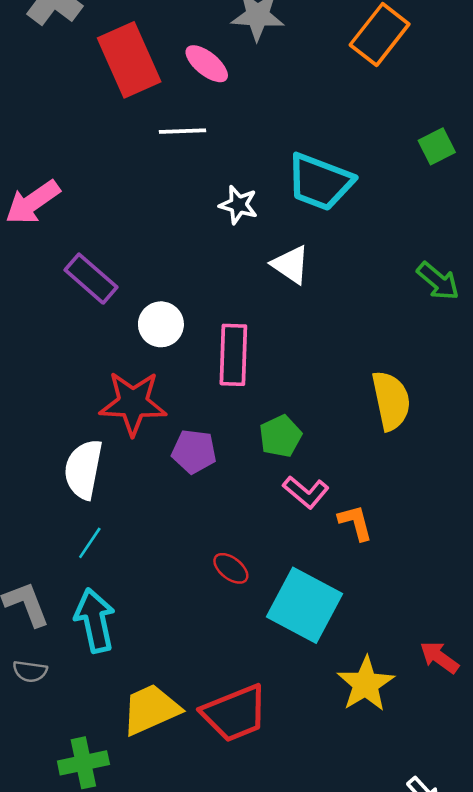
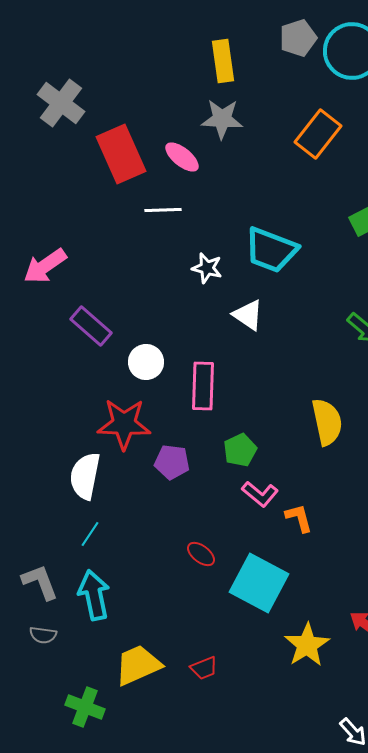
red trapezoid: (235, 713) -> (204, 668), size x0.5
green cross: (83, 763) -> (85, 707), turned 33

